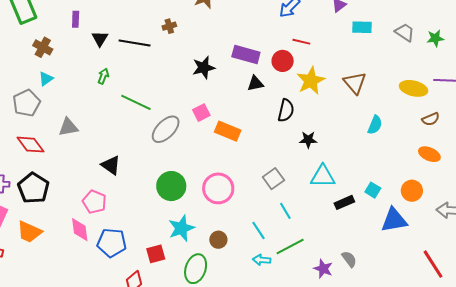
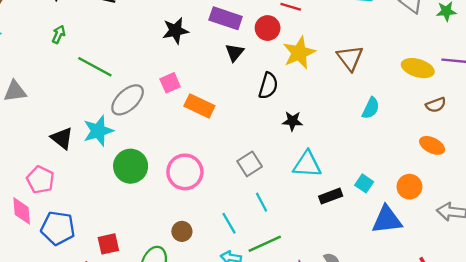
black triangle: (255, 83) -> (235, 52), turned -42
cyan star: (181, 228) -> (98, 131), moved

